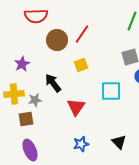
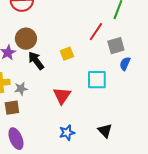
red line: (82, 34) -> (96, 32), moved
brown circle: (57, 40) -> (26, 39), moved
black arrow: (53, 83) -> (36, 61), moved

